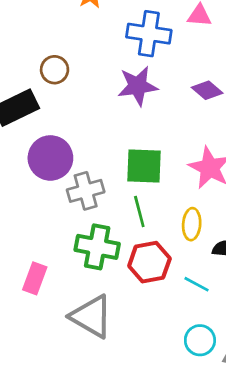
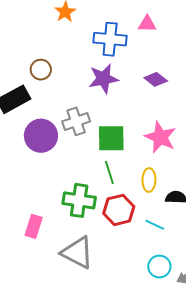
gray cross: (86, 191) -> (76, 121), moved

